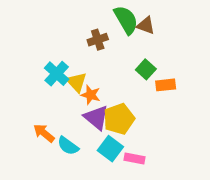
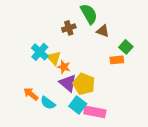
brown triangle: (146, 25) -> (103, 31), moved
green square: (146, 69) -> (126, 47), moved
yellow pentagon: (119, 119) -> (84, 84), turned -30
pink rectangle: (135, 159) -> (95, 112), size x1.5

